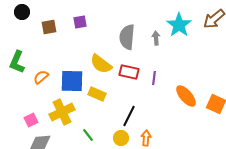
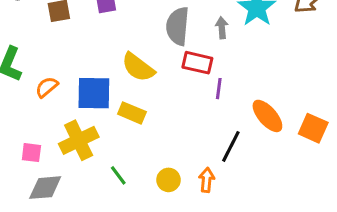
red rectangle: (129, 72) -> (197, 63), moved
black line: (129, 116) -> (231, 146), moved
pink square: (31, 120) -> (31, 153), turned 32

